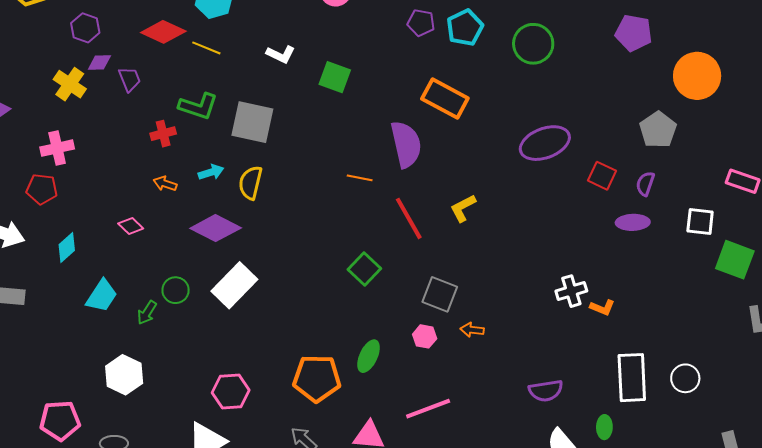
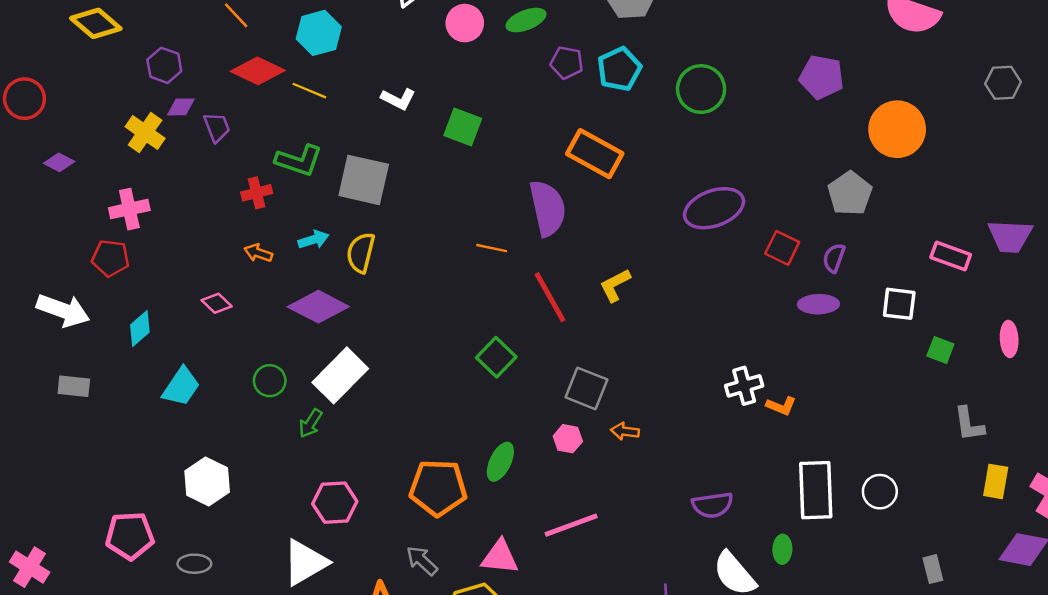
green square: (735, 260) -> (940, 350), size x0.6
green arrow: (147, 313) -> (311, 423), moved

